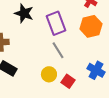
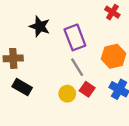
orange hexagon: (91, 26) -> (114, 56), moved
red square: (68, 81) -> (87, 89), moved

